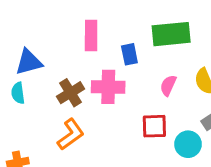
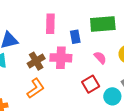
pink semicircle: (168, 85) -> (100, 58), turned 112
red square: (154, 126) -> (91, 84), turned -30

